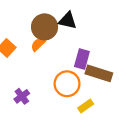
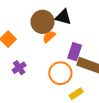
orange semicircle: (38, 44) -> (49, 37), moved
purple cross: (22, 96) -> (19, 68), moved

